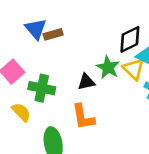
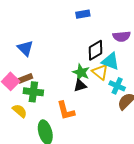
brown rectangle: (53, 34) -> (25, 78), moved
black triangle: (86, 82) -> (80, 85), moved

